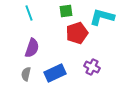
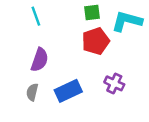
green square: (66, 11) -> (92, 12), moved

